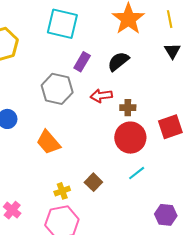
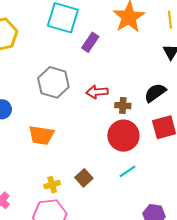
black semicircle: (118, 61) -> (155, 93), moved
purple rectangle: (82, 62) -> (90, 42), moved
orange trapezoid: (48, 142) -> (41, 135), turned -44

